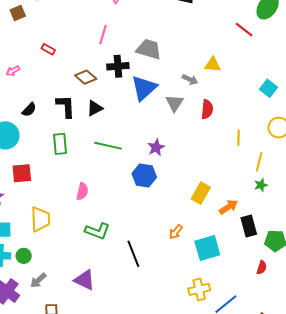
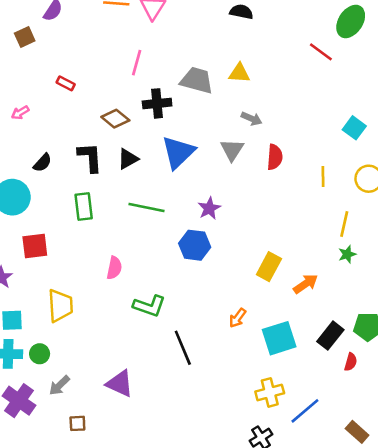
yellow triangle: (213, 65) -> (239, 73), moved
blue triangle: (144, 88) -> (178, 152), moved
yellow line: (238, 138) -> (323, 177), moved
black rectangle: (249, 226) -> (330, 336), moved, turned 55
green L-shape: (97, 231) -> (149, 306), moved

